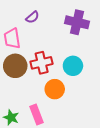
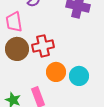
cyan circle: (73, 66) -> (79, 76), moved

